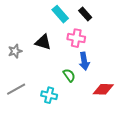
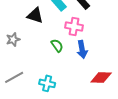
black triangle: (43, 42) -> (35, 15), moved
green semicircle: (69, 75) -> (57, 45), moved

